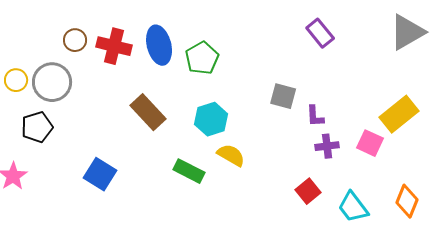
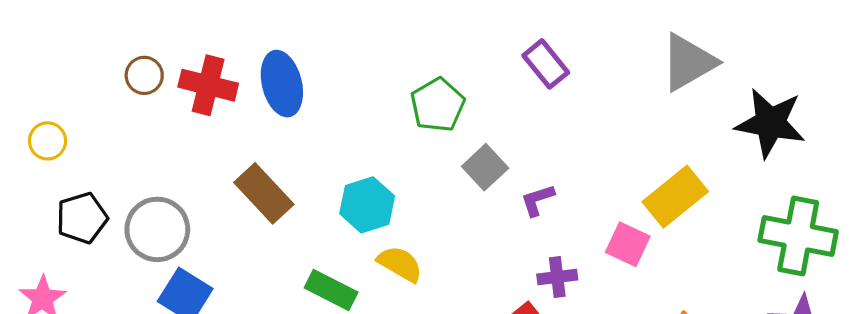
green pentagon: (202, 58) -> (438, 105), moved
gray circle: (52, 82) -> (157, 229), moved
gray square: (283, 96) -> (485, 167), turned 32
purple L-shape: (315, 116) -> (538, 200), turned 75
purple cross: (327, 146) -> (557, 277), moved

